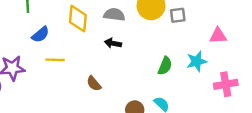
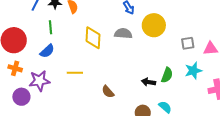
gray square: (178, 15) -> (188, 43), moved
blue semicircle: (41, 35) -> (47, 51), moved
black arrow: (113, 43) -> (149, 82), moved

